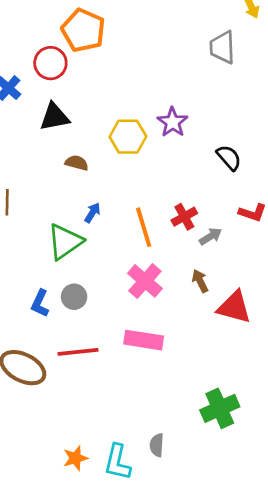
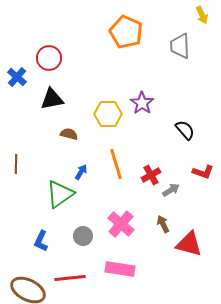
orange pentagon: (83, 30) -> (126, 32), moved
orange line: (144, 227) -> (116, 164), moved
gray circle: (74, 297) -> (83, 236), moved

